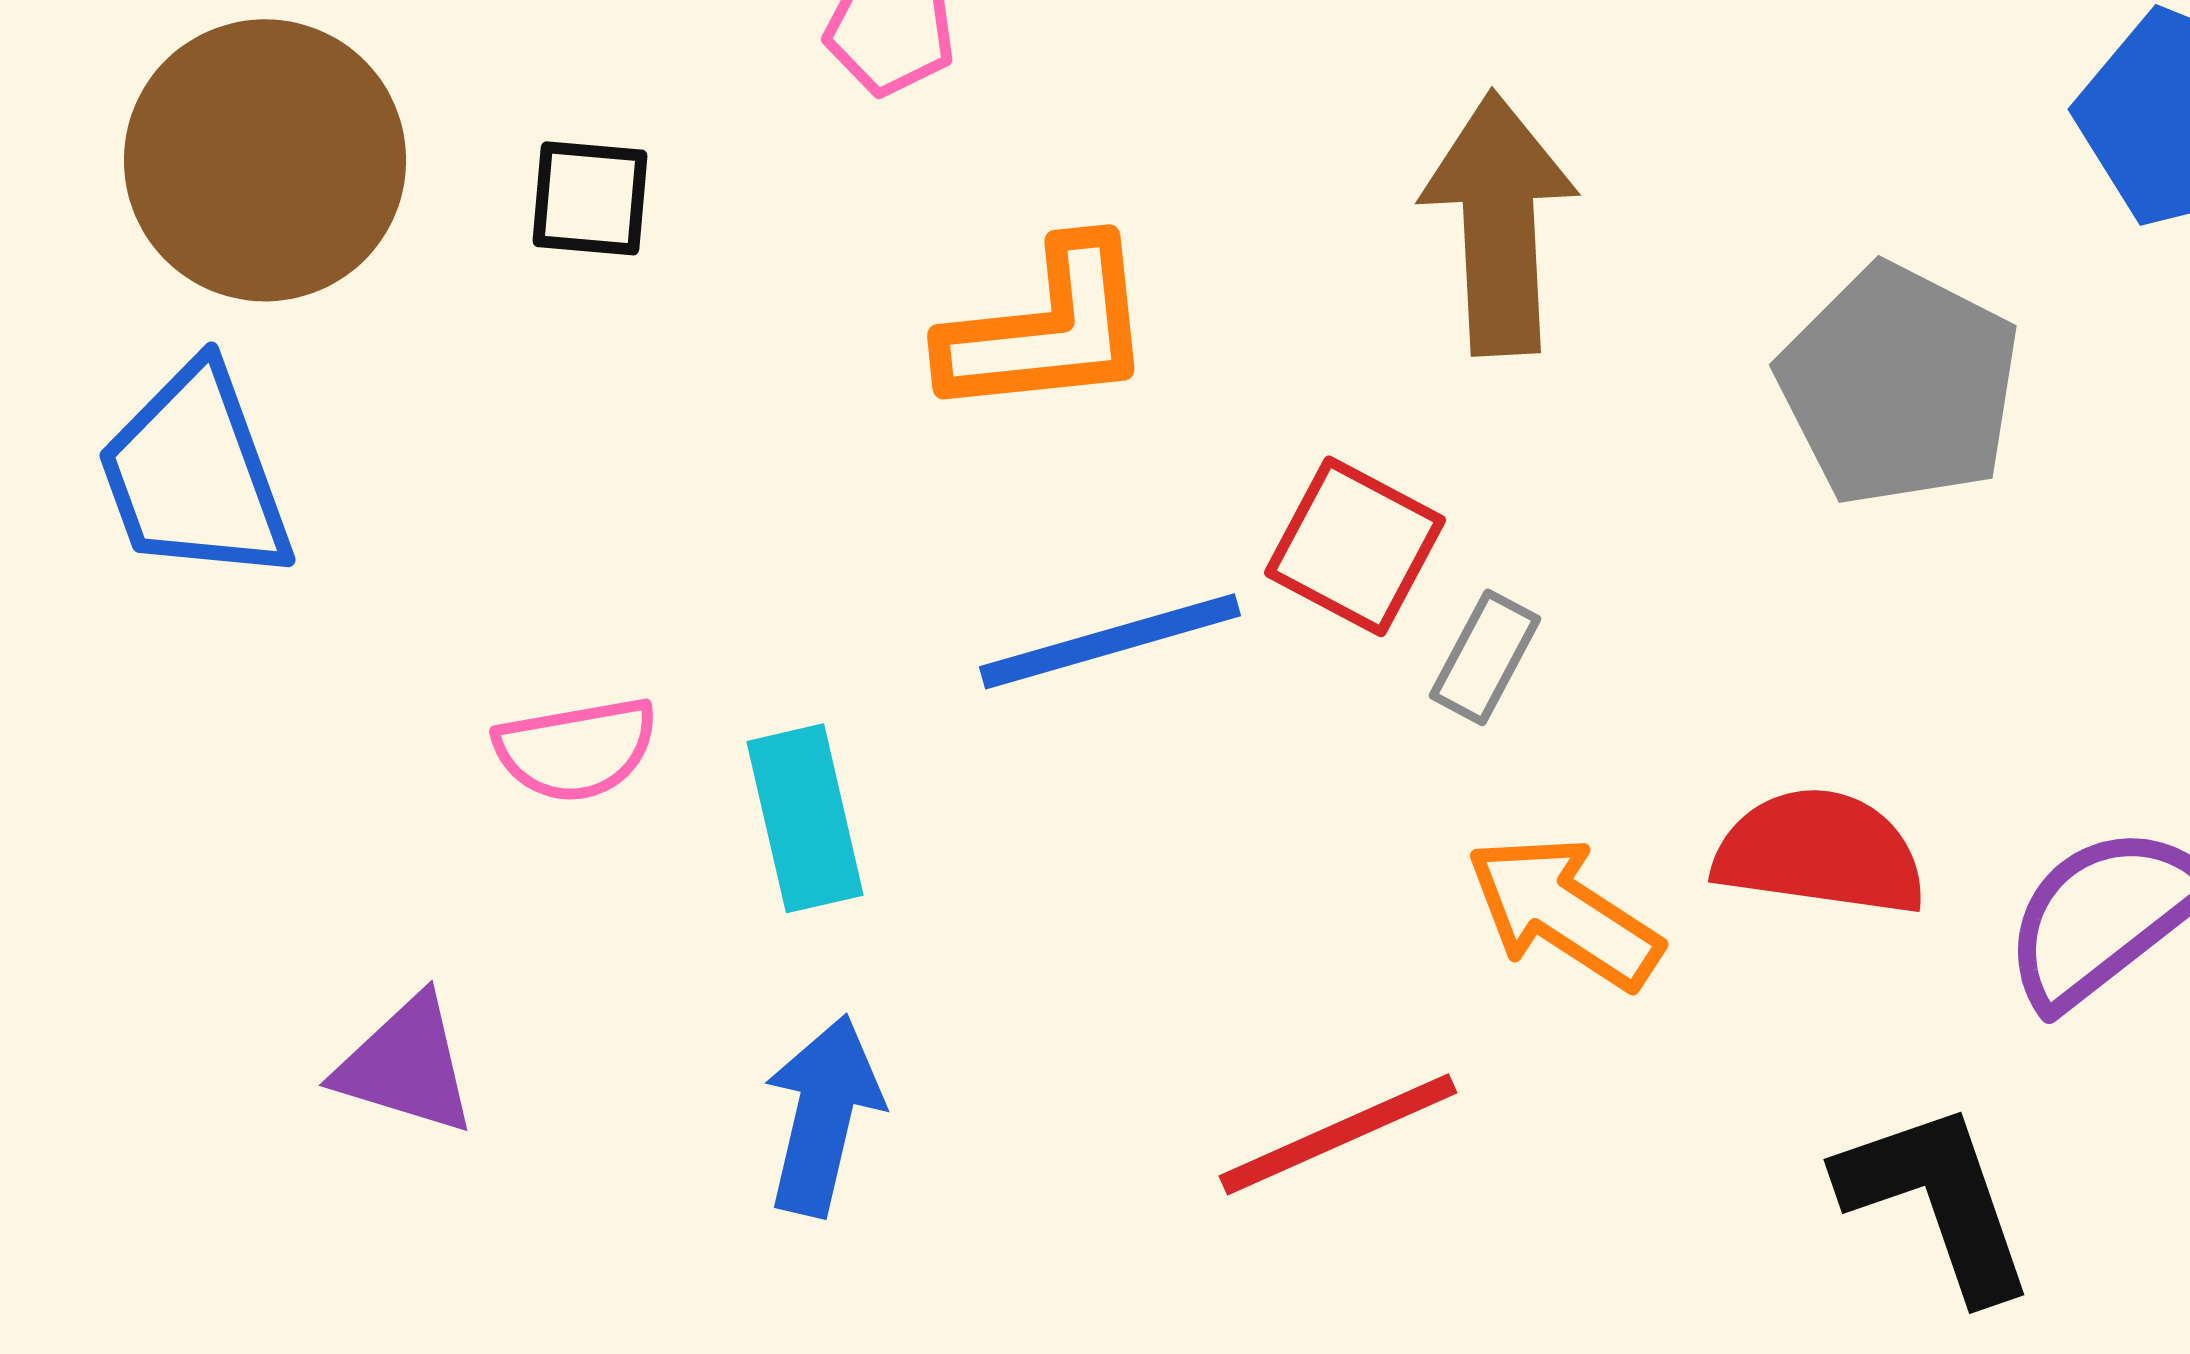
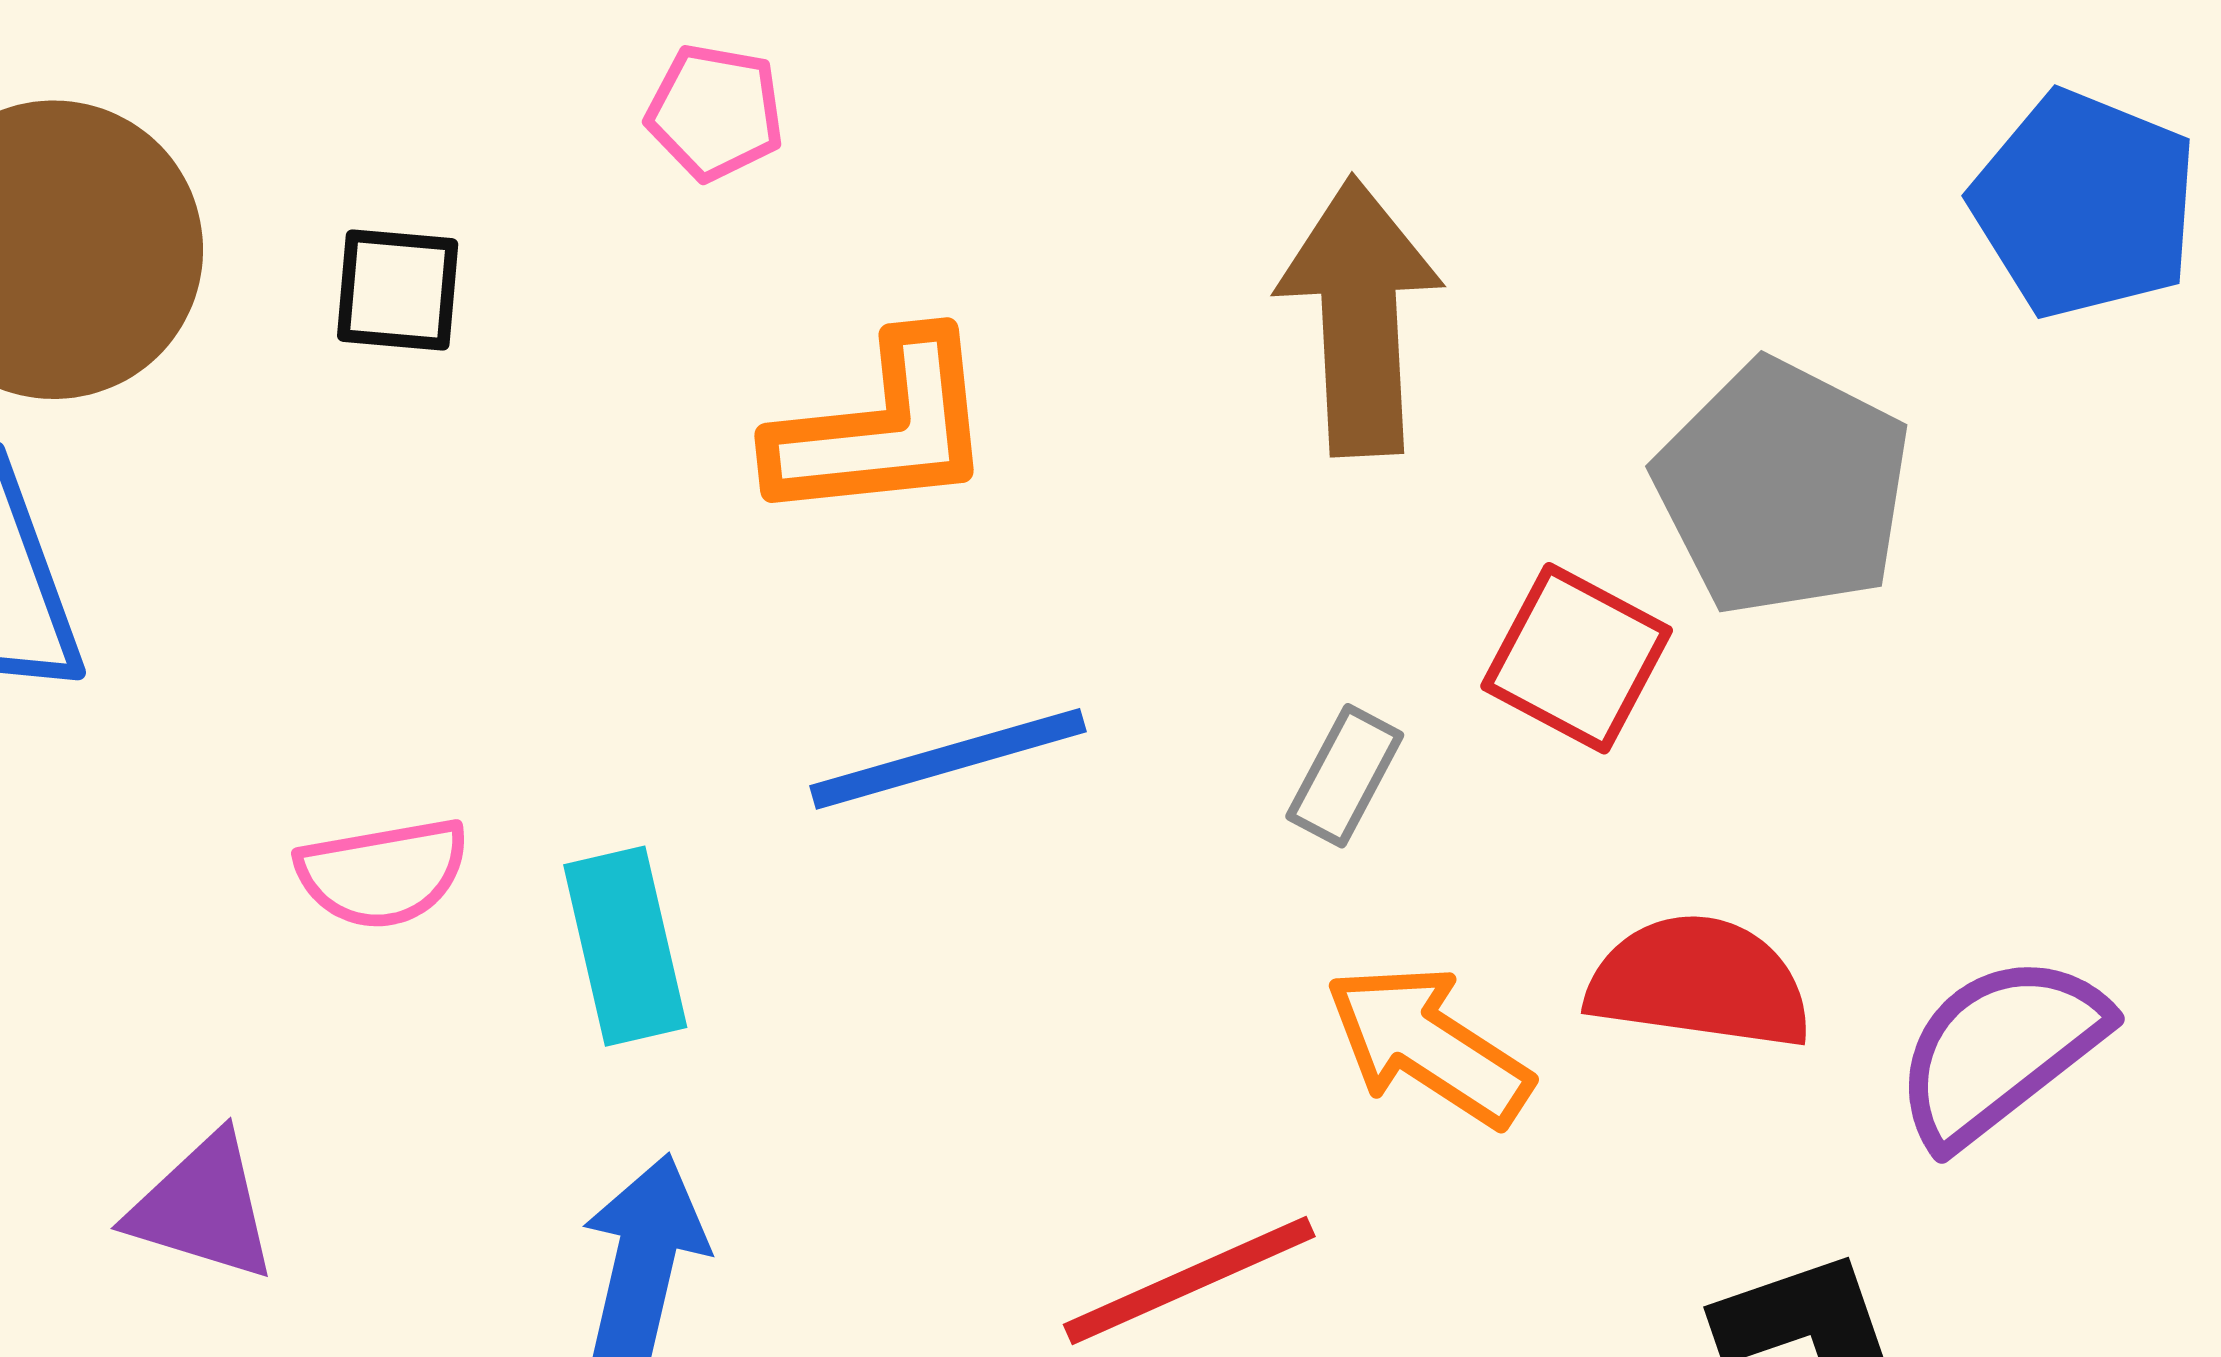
red square: (1355, 546) -> (1577, 658), moved

